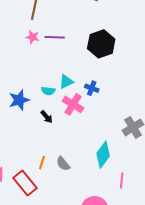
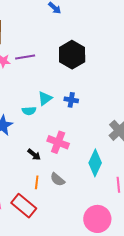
pink cross: (73, 104) -> (58, 142), moved
black arrow: (47, 117) -> (34, 155), moved

